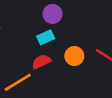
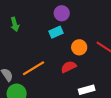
red semicircle: (41, 62) -> (69, 67), moved

